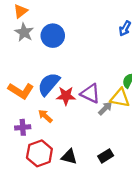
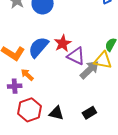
red star: (66, 96) -> (63, 43), moved, turned -30
gray arrow: (105, 108) -> (89, 70), size x1.5
orange arrow: (45, 116) -> (27, 75), moved

